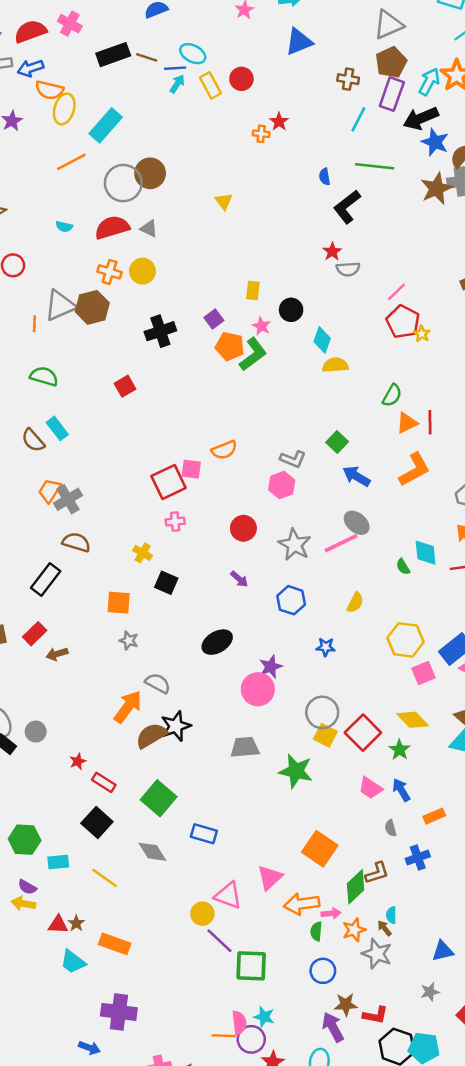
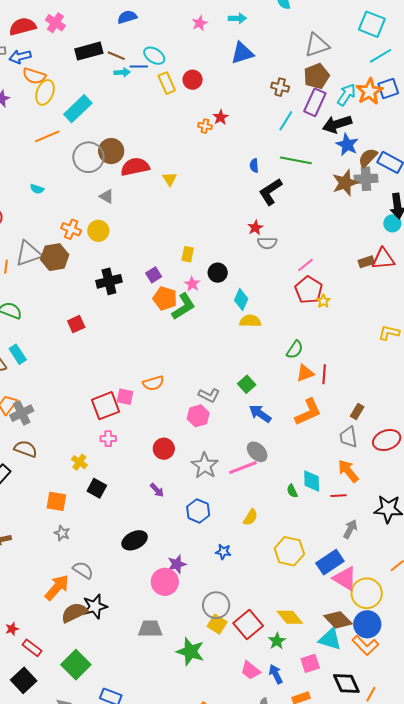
cyan arrow: (177, 84) -> (122, 72), moved, turned 49
red semicircle: (112, 227) -> (135, 167), moved
pink square: (423, 673) -> (310, 663), moved

